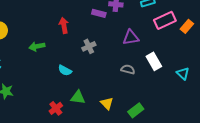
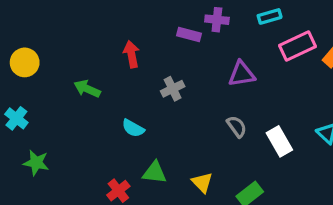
green arrow: (37, 46) -> (87, 89), turned 35
white rectangle: (154, 61) -> (279, 141), moved
gray semicircle: (128, 69) -> (237, 127), turned 40

